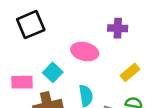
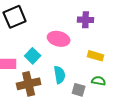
yellow rectangle: (130, 72) -> (96, 56), turned 56

